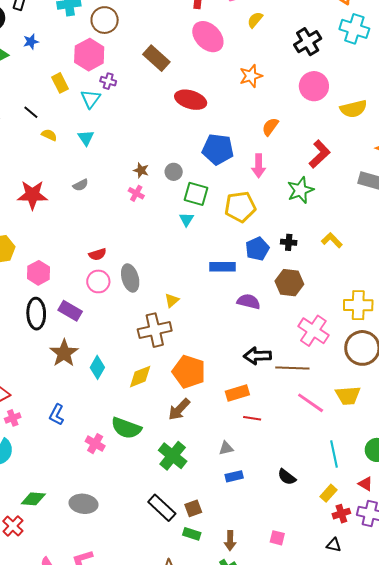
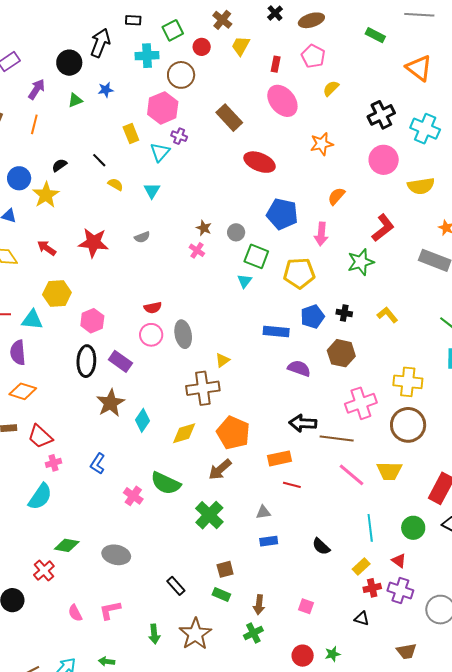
cyan cross: (354, 29) -> (425, 129), moved
pink cross: (313, 331) -> (361, 403), turned 32
black rectangle: (162, 508) -> (176, 586), moved, size x0.7

